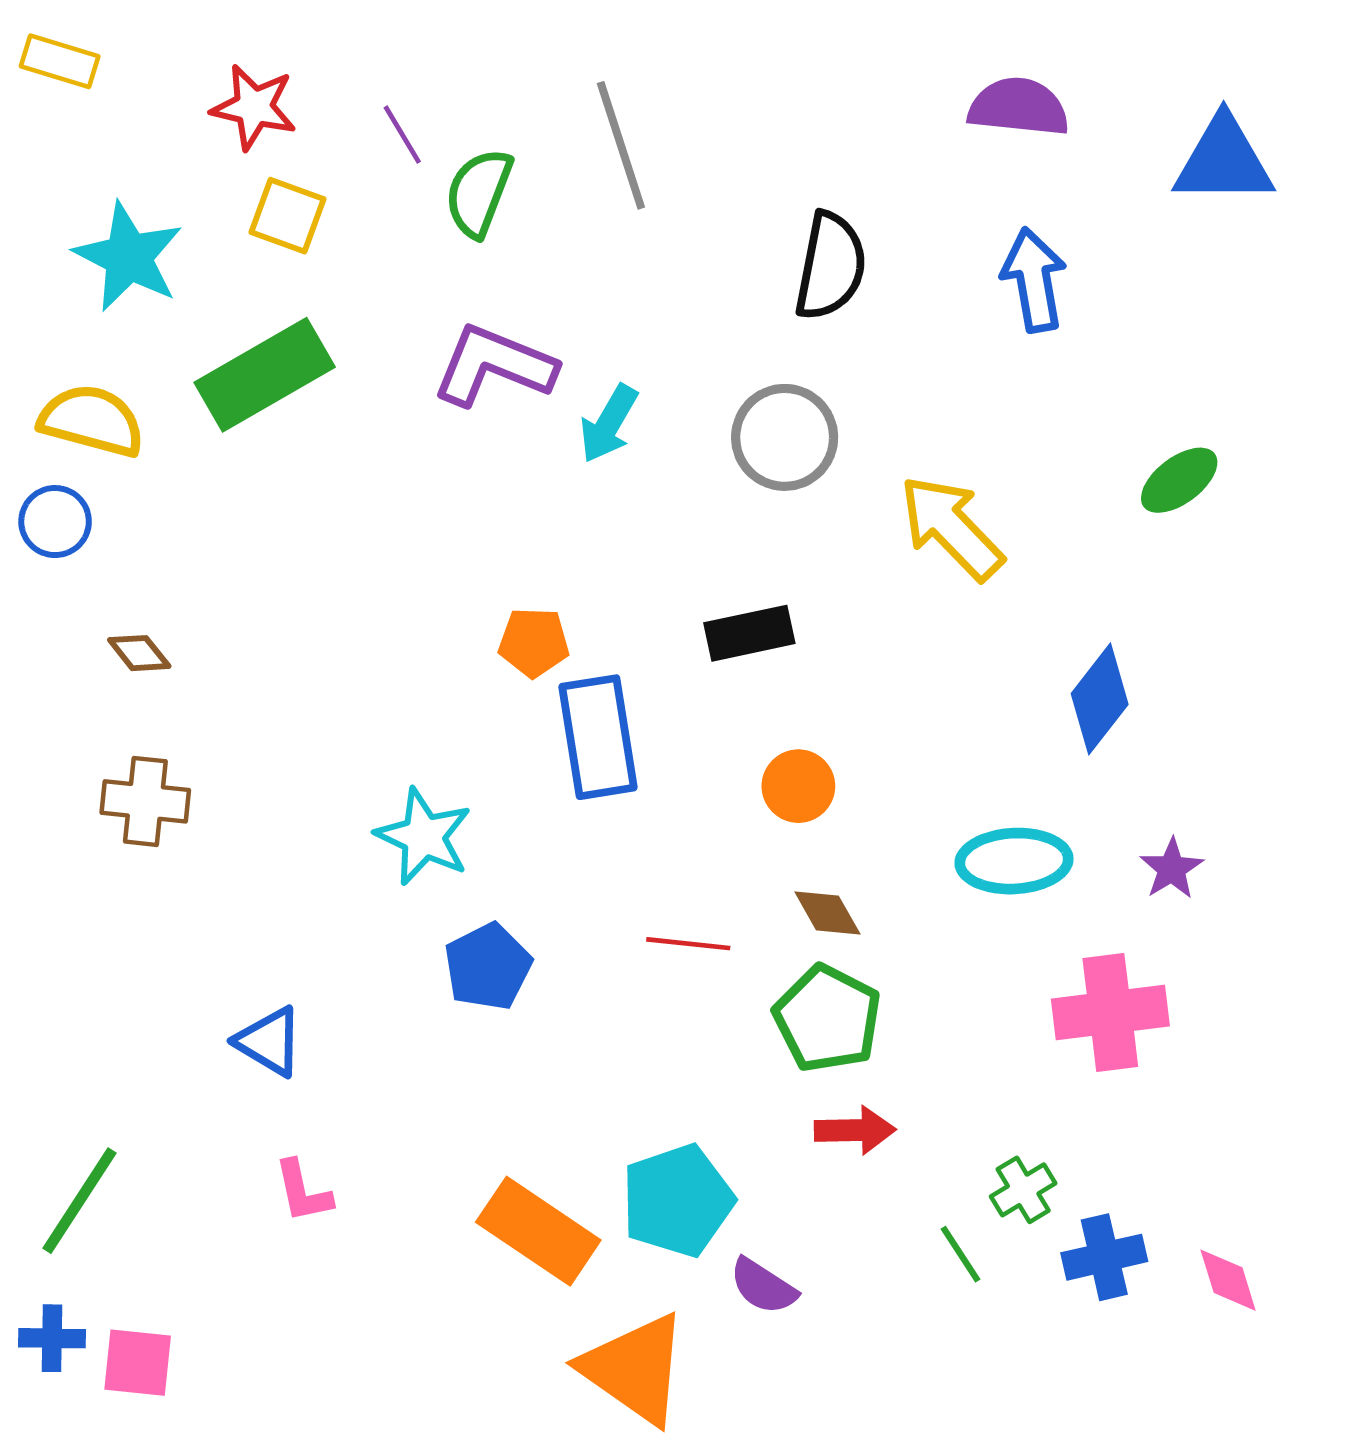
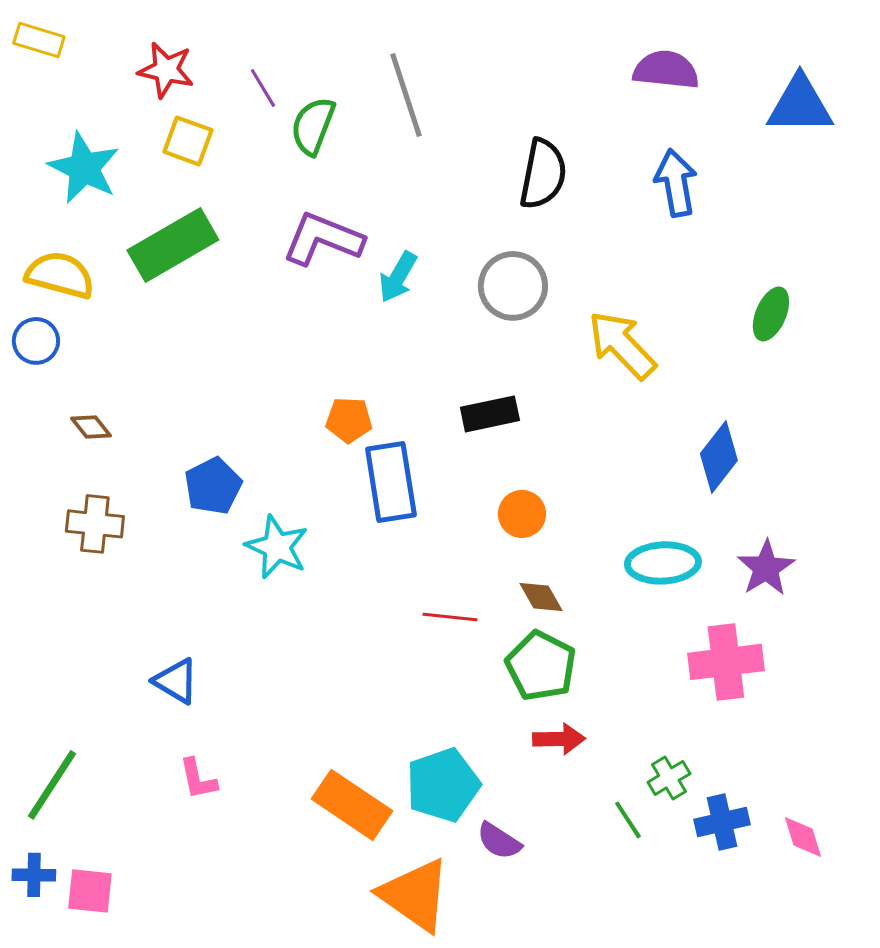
green ellipse: (1179, 480) -> (771, 314), turned -30
purple star: (1172, 869) -> (766, 568), size x1.4
blue pentagon: (488, 967) -> (213, 486), moved

